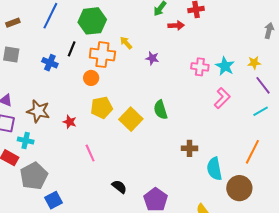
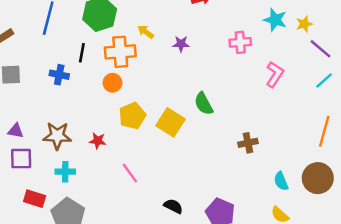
cyan star: (225, 66) -> (275, 20), moved
cyan cross: (26, 141) -> (65, 172), moved
cyan semicircle: (214, 169) -> (281, 181), moved, size x0.7

